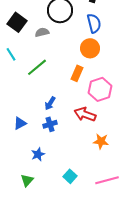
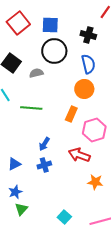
green line: (37, 67) -> (31, 108), turned 45
blue star: (38, 154) -> (15, 192), moved
green triangle: (27, 180) -> (21, 209), moved

